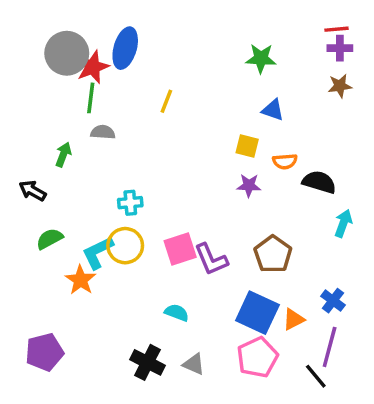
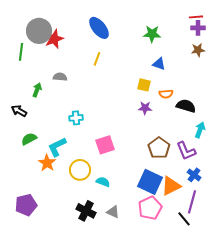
blue ellipse: (125, 48) -> (99, 28), moved, turned -55
green line: (91, 98) -> (21, 52), moved
yellow circle: (125, 246) -> (80, 170), moved
purple L-shape: (211, 259) -> (186, 151), moved
orange triangle: (293, 319) -> (171, 186), size x1.5

